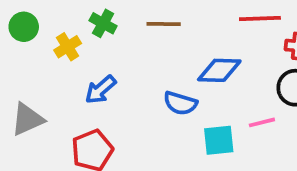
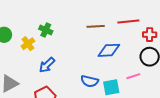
brown line: (164, 24) -> (96, 26), moved
blue semicircle: (180, 103) -> (90, 81), moved

